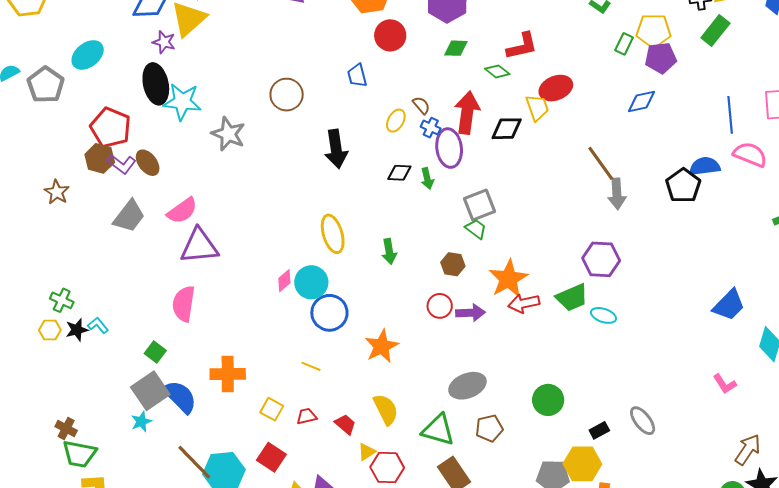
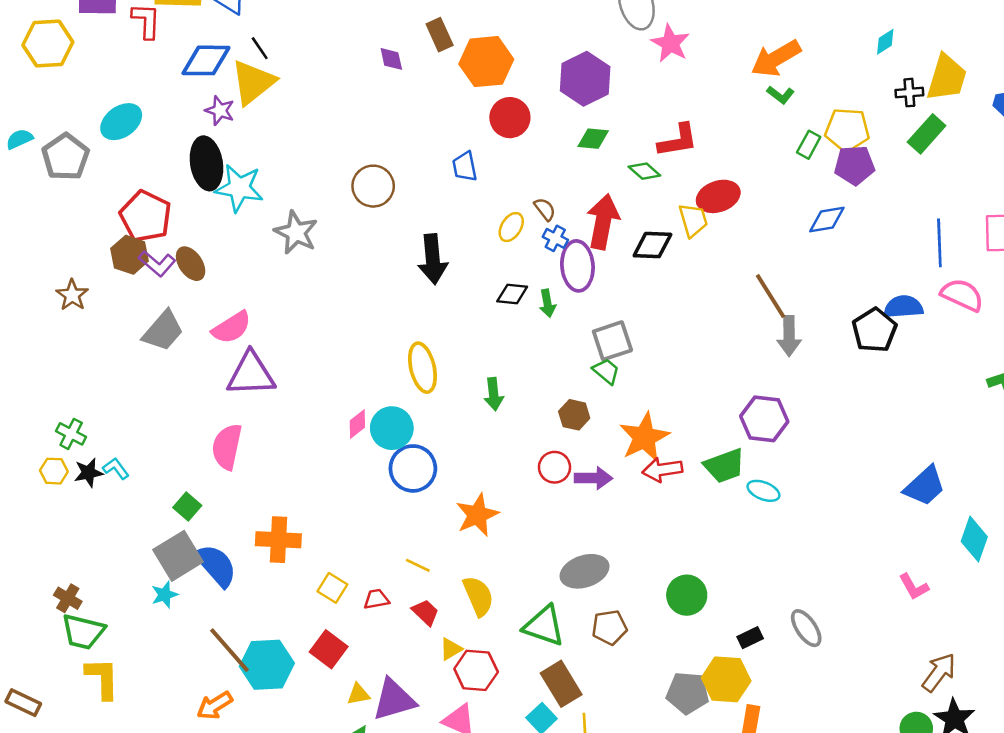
yellow line: (311, 366) -> (418, 565), moved

